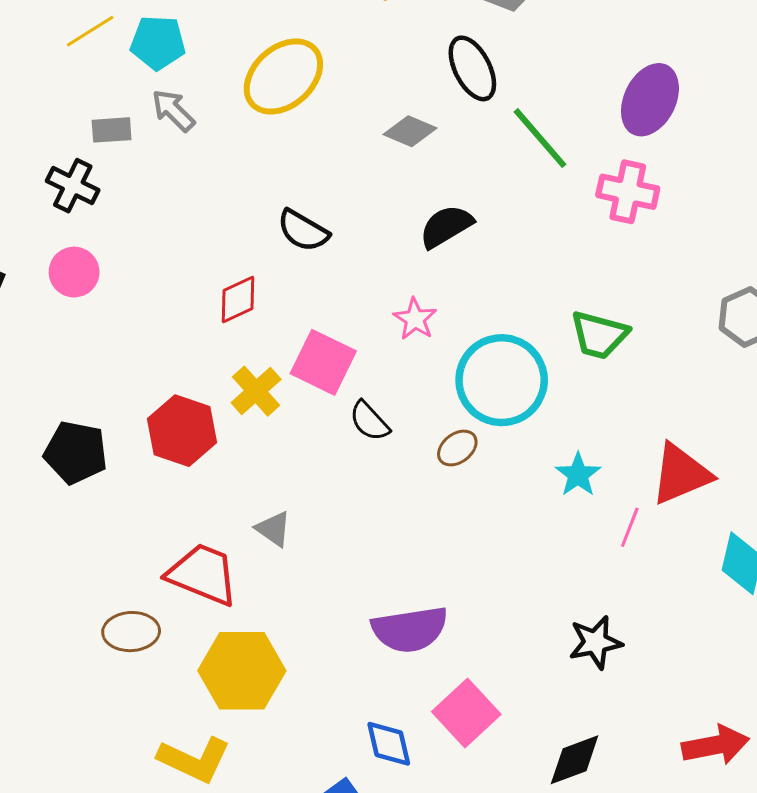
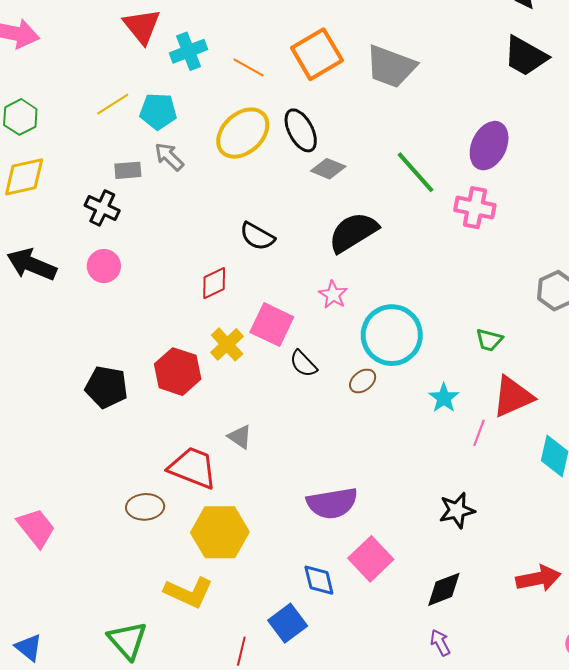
black ellipse: (472, 68) -> (301, 130), moved
black semicircle: (446, 226) -> (353, 232), size x1.4
green trapezoid: (599, 335) -> (489, 340), moved, size x0.7

